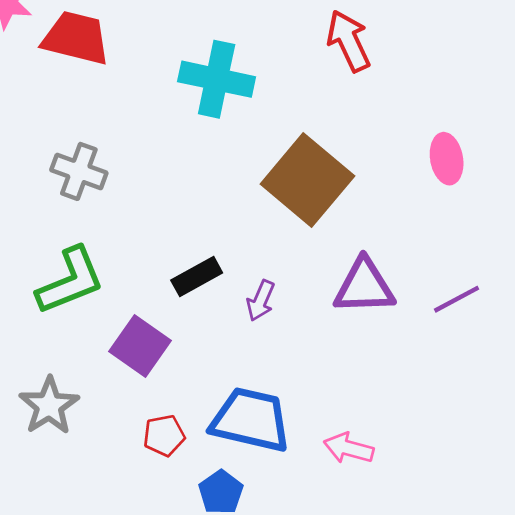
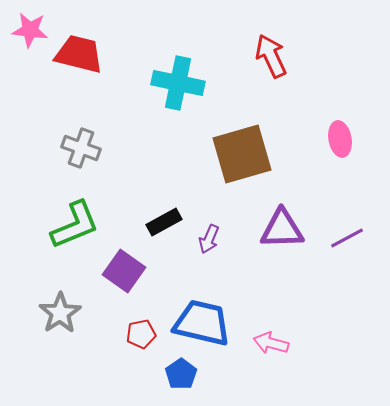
brown square: (307, 180) -> (242, 154), turned 34

